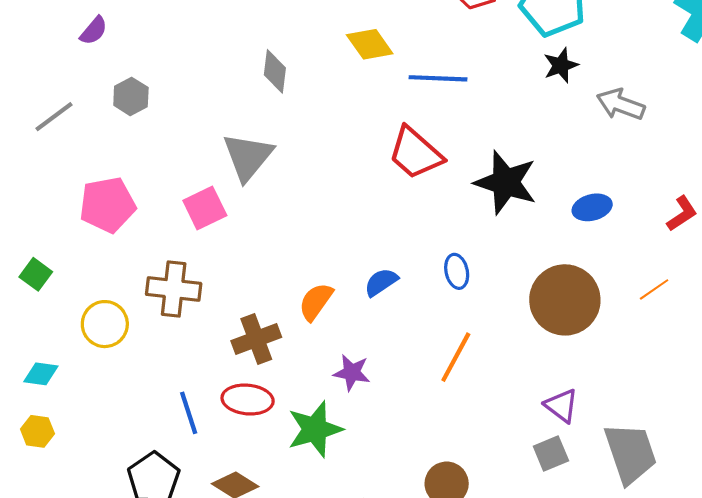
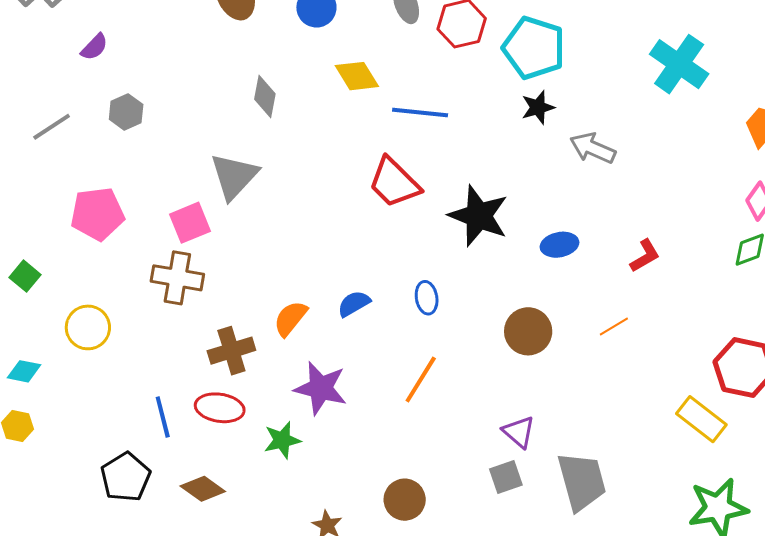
brown cross: (174, 289) -> (177, 278), moved
brown circle: (565, 300) -> (528, 331), size x0.7
purple star: (352, 373) -> (321, 388), size x1.5
green star: (315, 429) -> (282, 440), size x0.7

